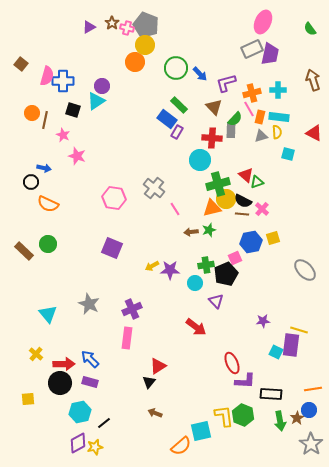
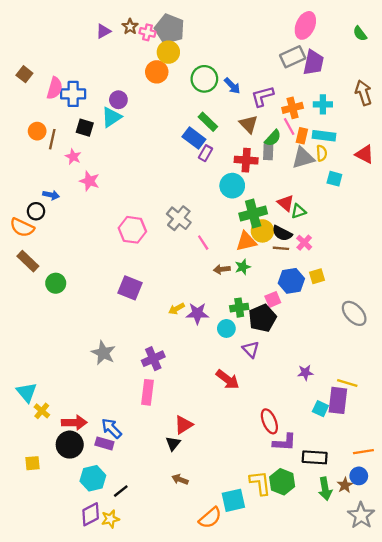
gray triangle: (261, 136) -> (303, 158), size x1.5
orange semicircle: (48, 204) -> (22, 227), moved
brown rectangle: (24, 251) -> (28, 261), moved
cyan triangle: (48, 314) -> (27, 392), moved
blue arrow: (90, 359) -> (111, 428), moved

